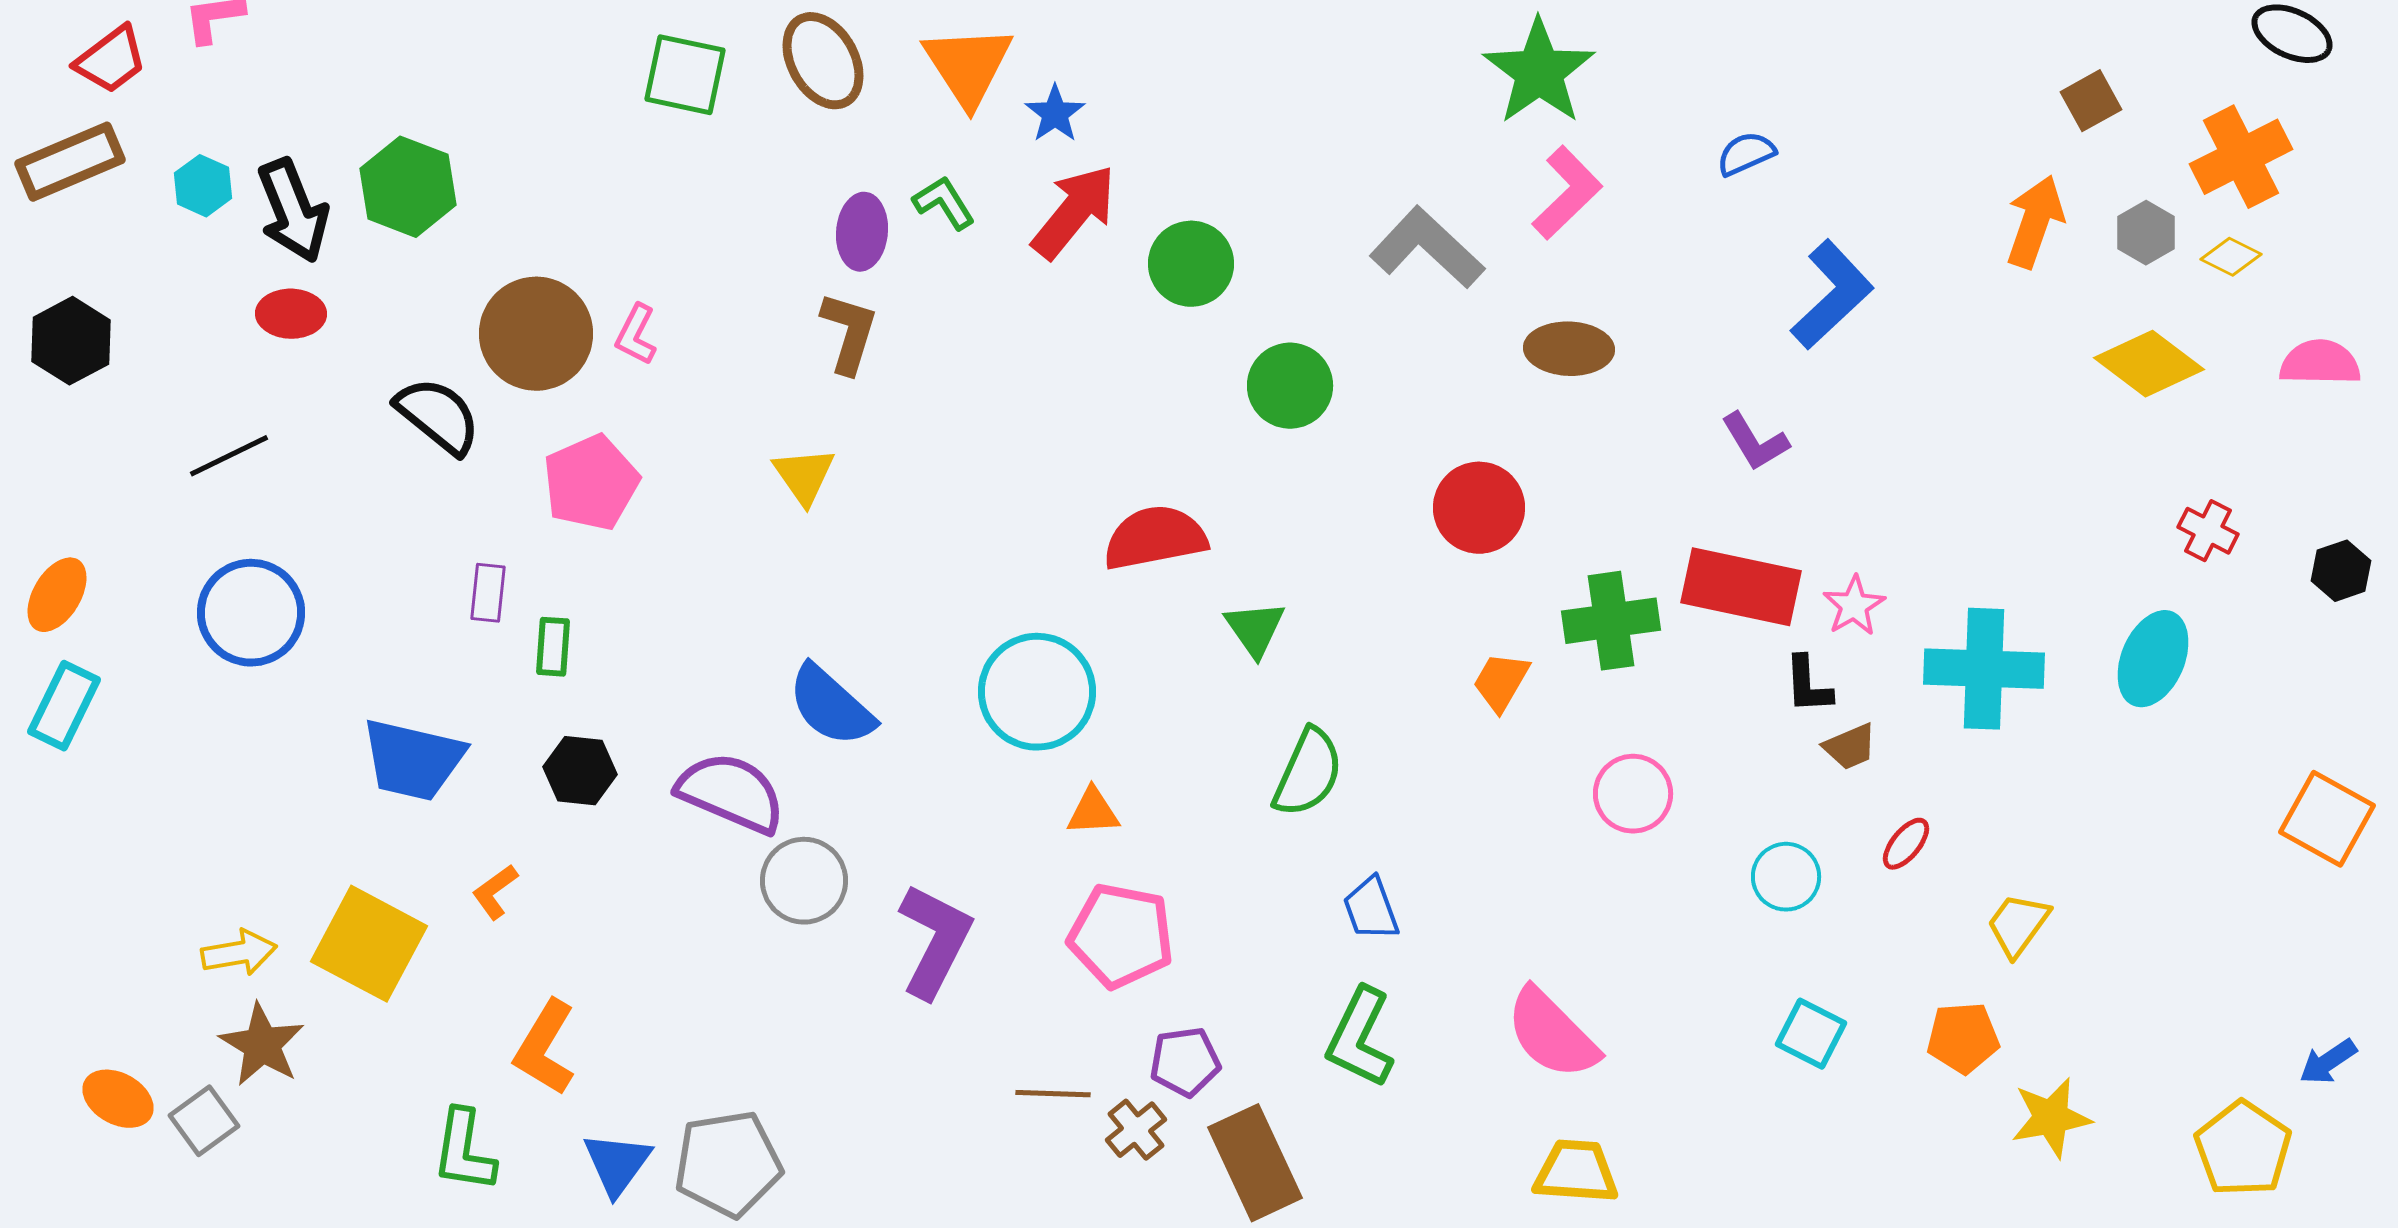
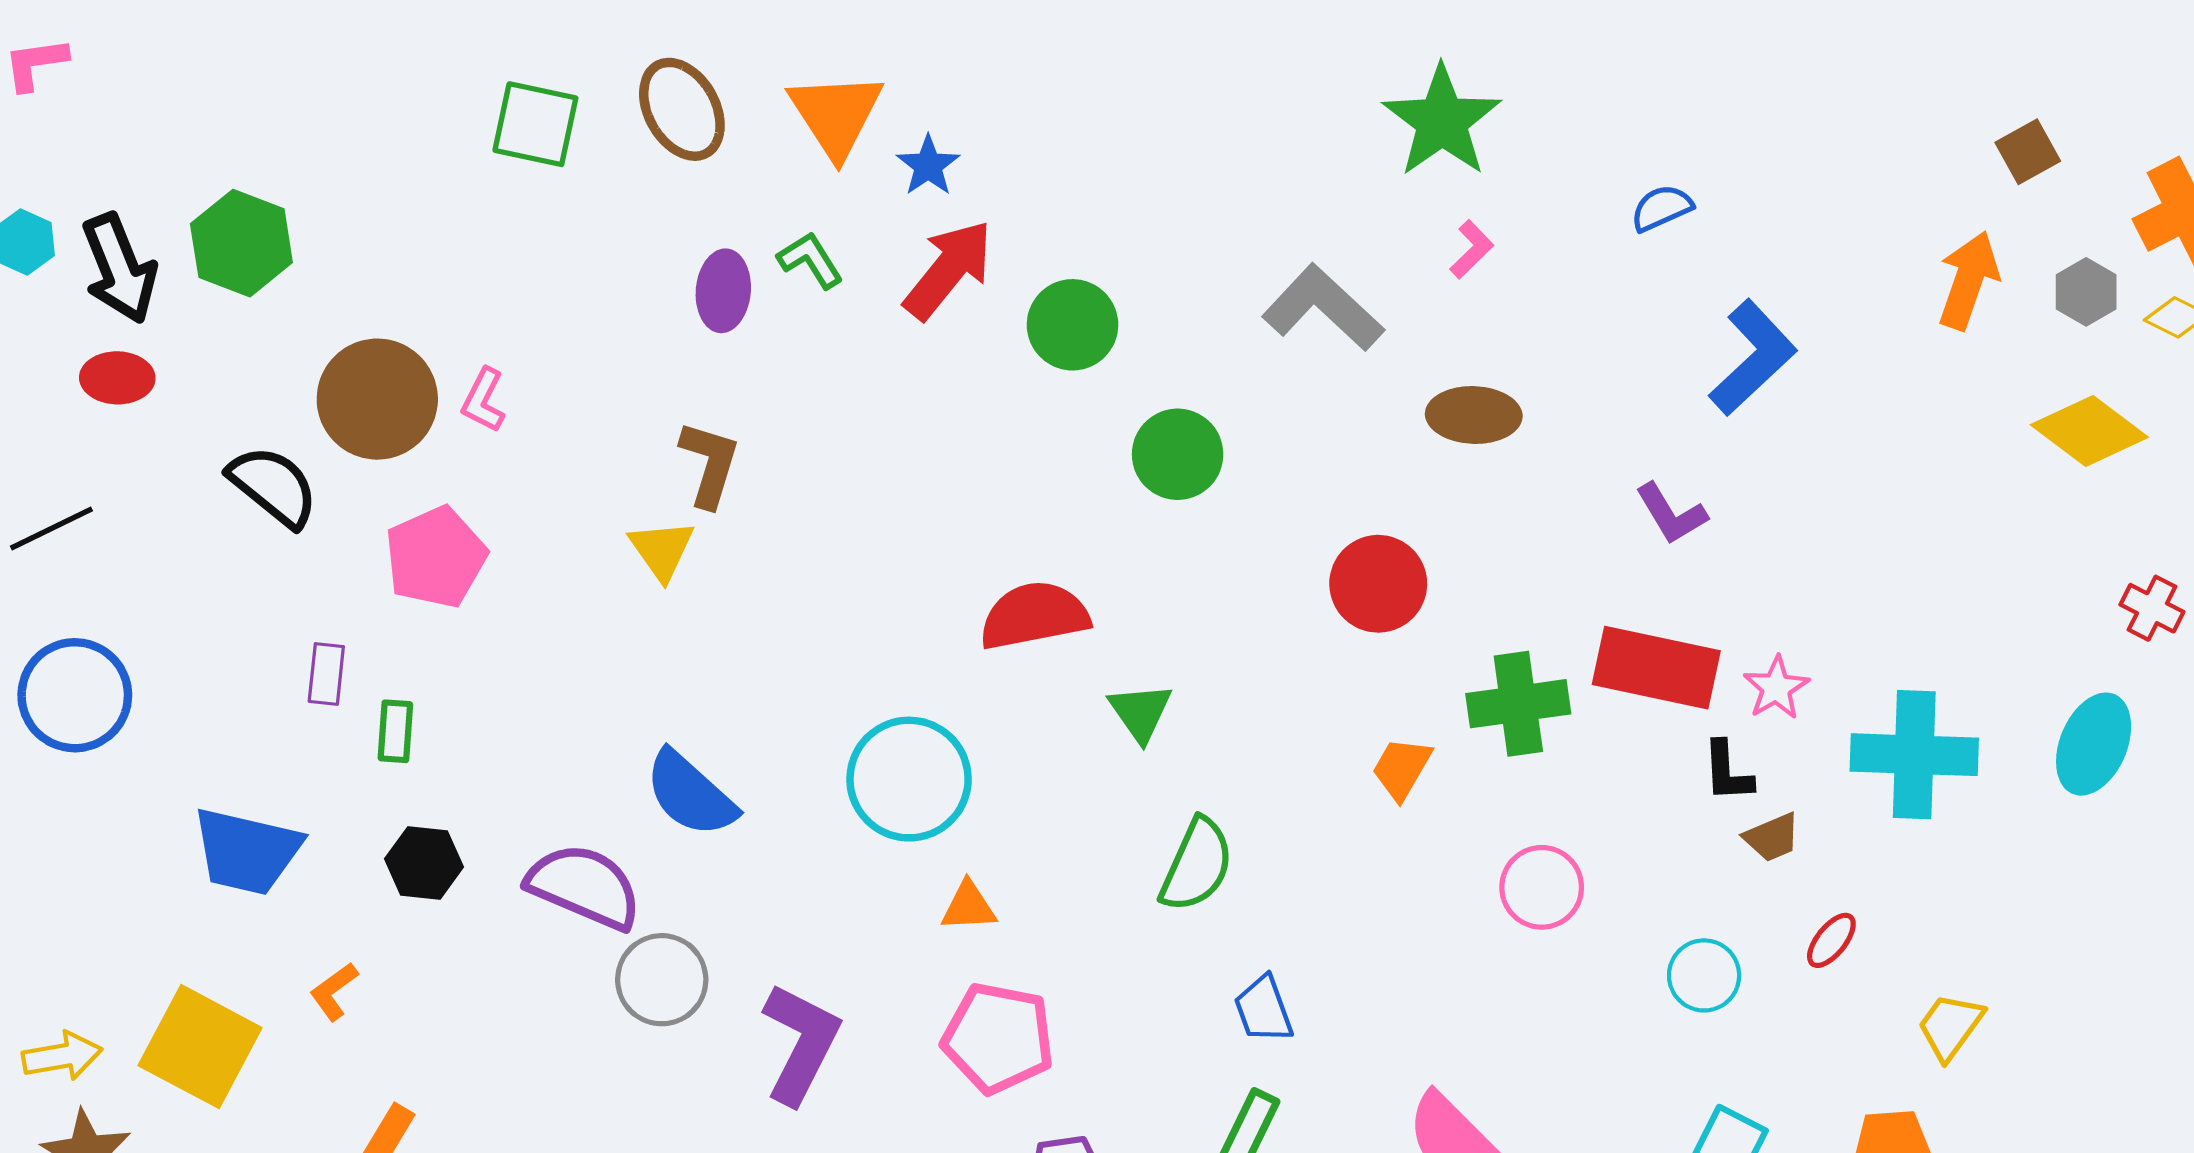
pink L-shape: (1567, 193) -> (1472, 249), size x0.6
brown L-shape: (849, 333) -> (710, 464), moved

